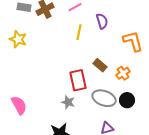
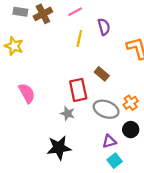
orange cross: (123, 73) -> (131, 103), moved
black circle: (127, 100) -> (131, 130), moved
pink semicircle: (19, 105) -> (27, 93), moved

